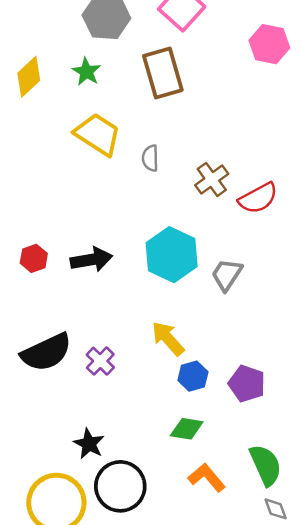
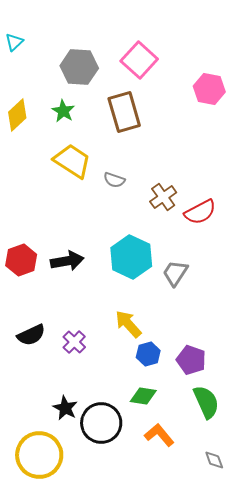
gray semicircle: (150, 158) -> (114, 180), turned -70
red hexagon: (34, 258) -> (21, 260), size x1.4
black semicircle: (46, 352) -> (31, 335), size x0.7
green semicircle: (266, 465) -> (206, 402), moved
black circle: (120, 486) -> (101, 423), moved

